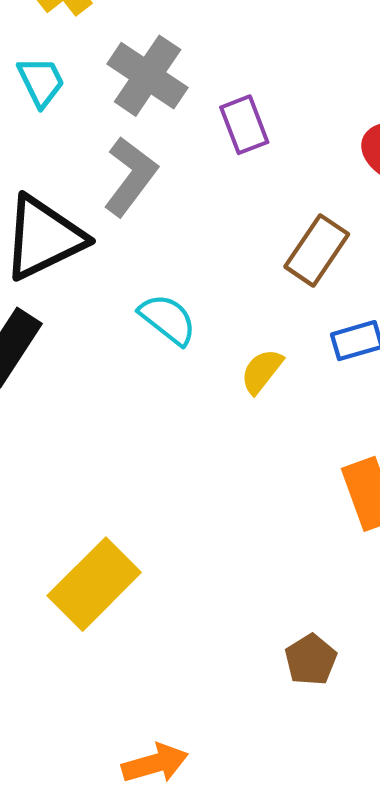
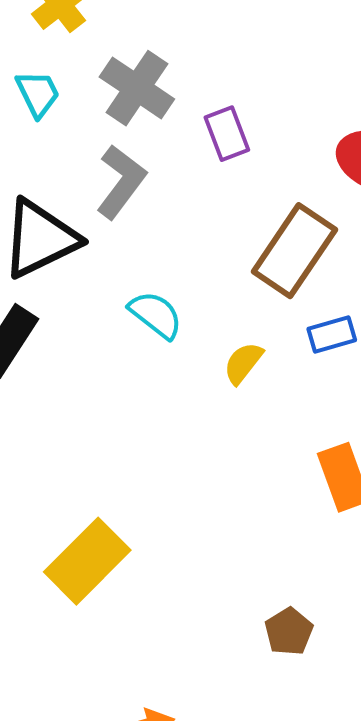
brown rectangle: (317, 250) -> (294, 251), size x1.4

